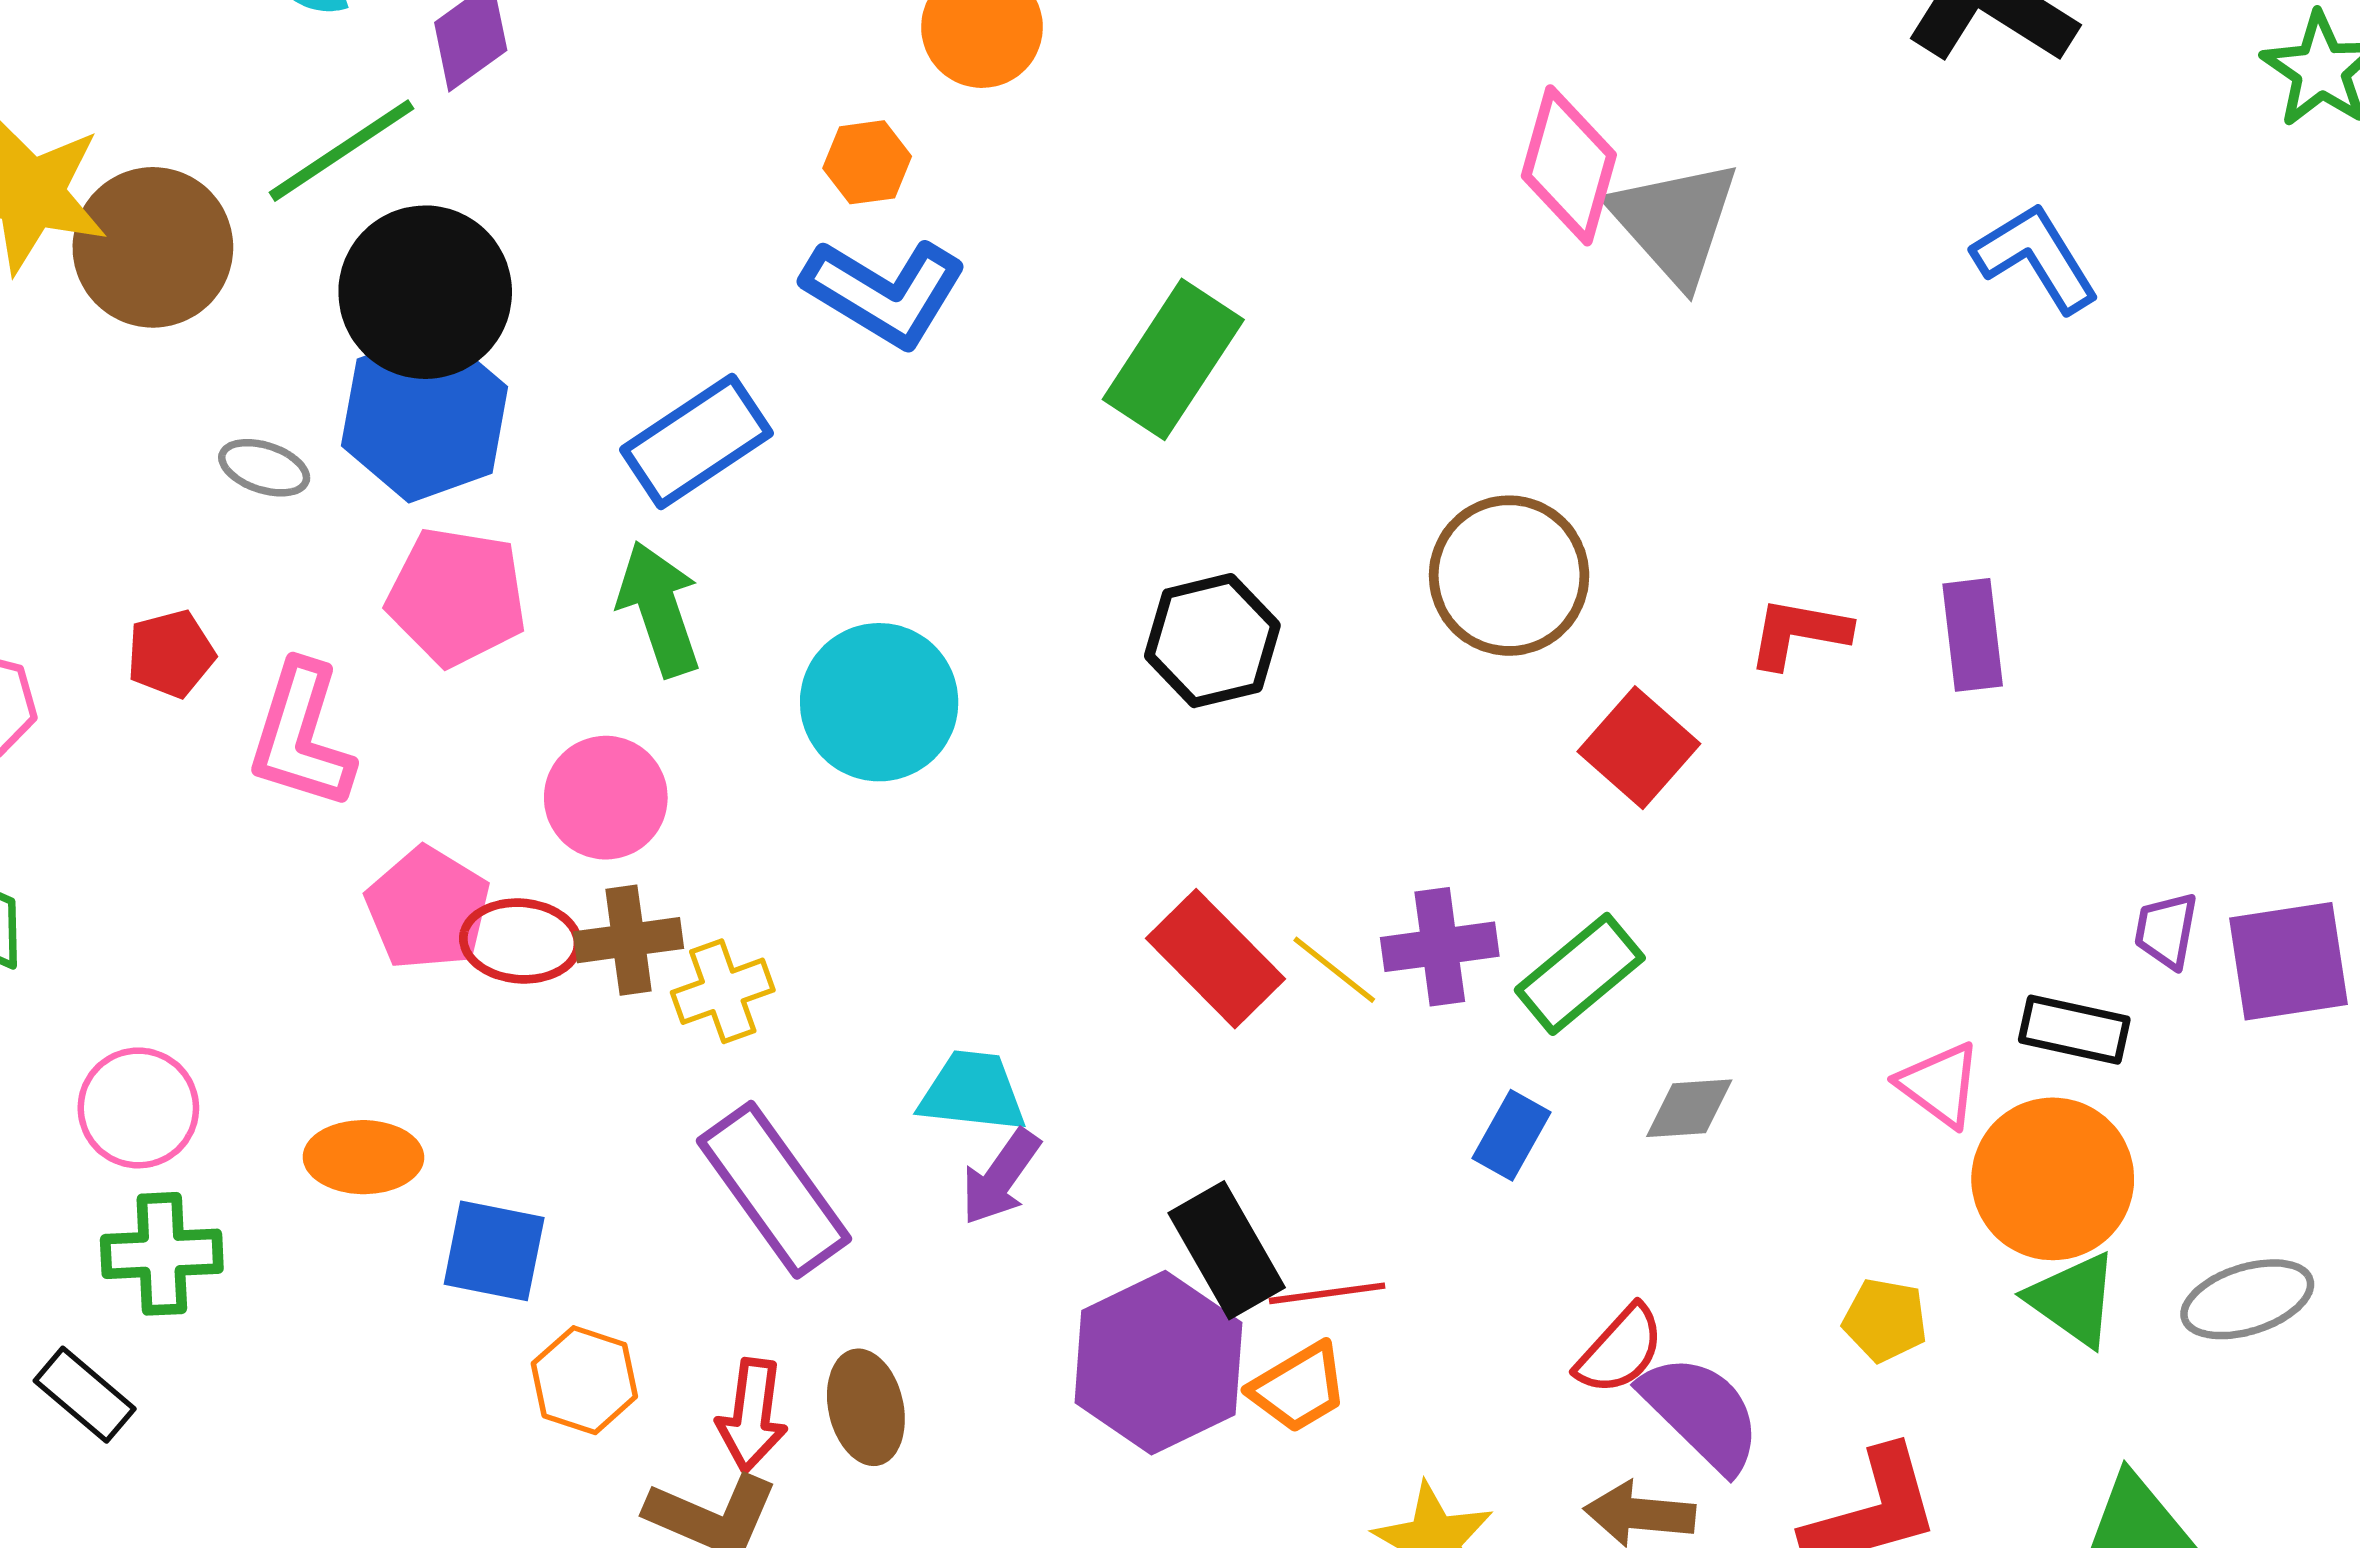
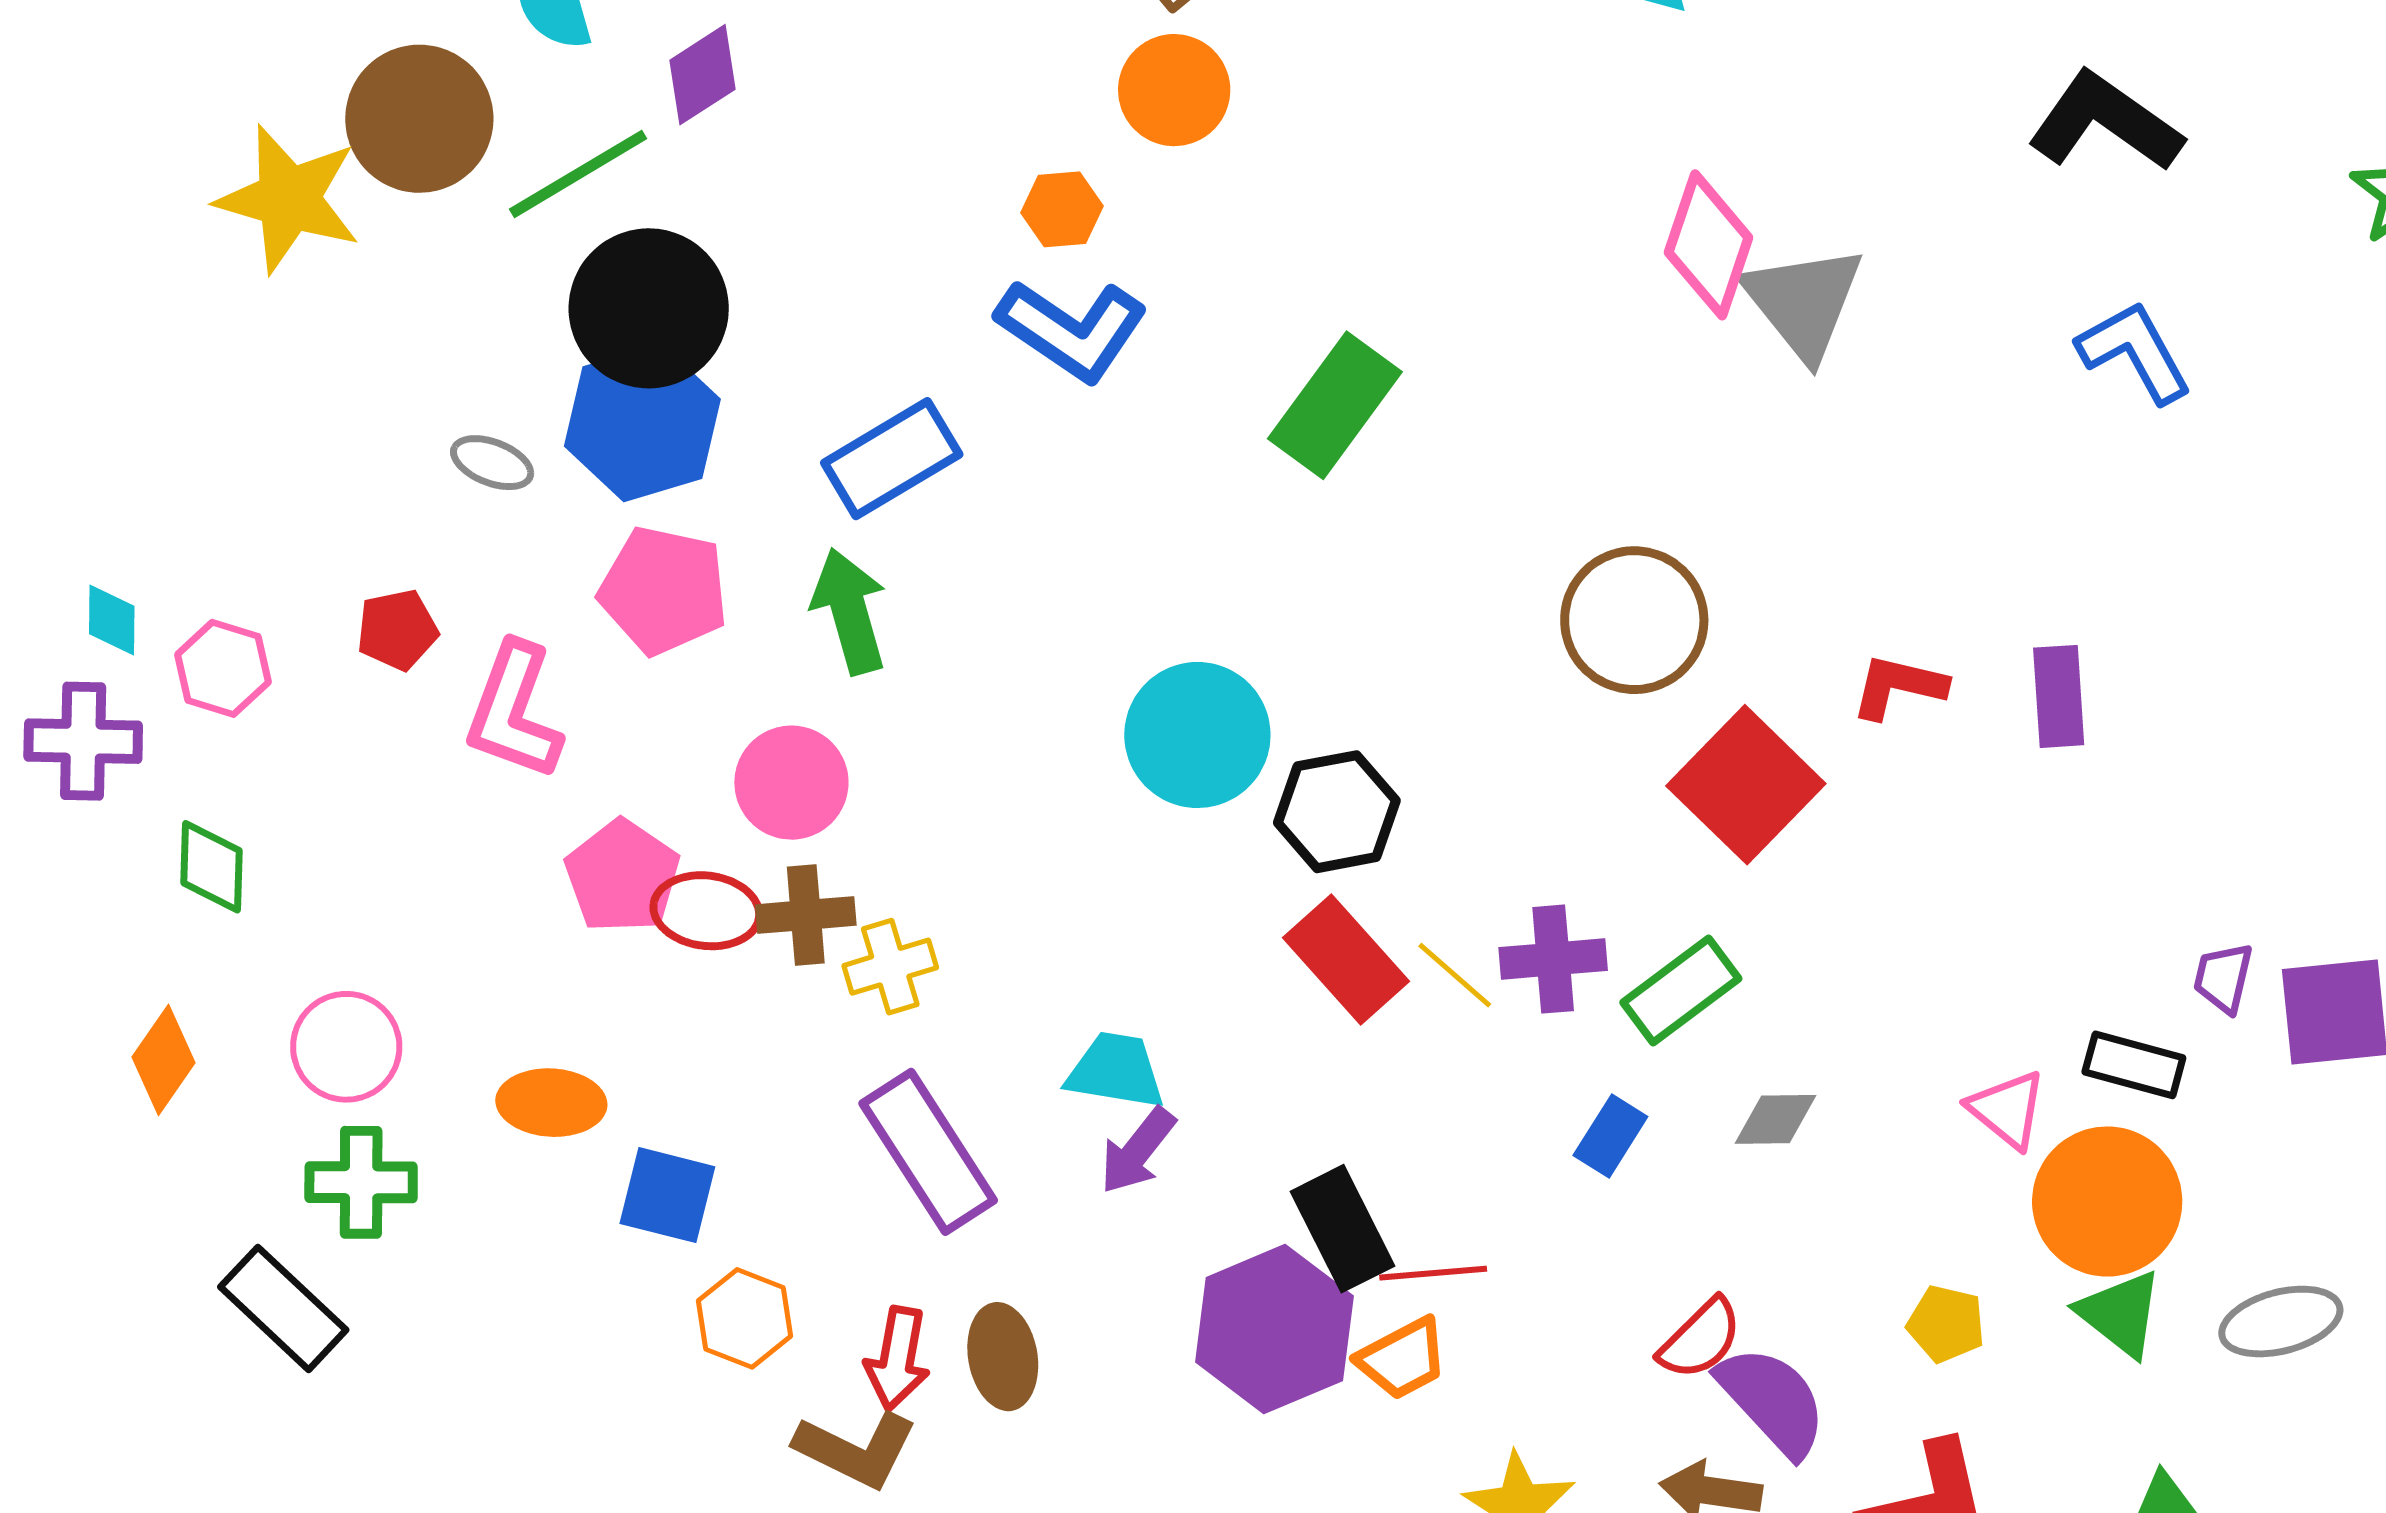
brown circle: (153, 247) -> (419, 119), moved
black hexagon: (1212, 641) -> (1337, 812), moved
cyan circle: (879, 702) -> (1197, 735), moved
red square: (1639, 748) -> (1746, 785), size x1.4
black rectangle: (85, 1395) -> (283, 1308), size x1.4

